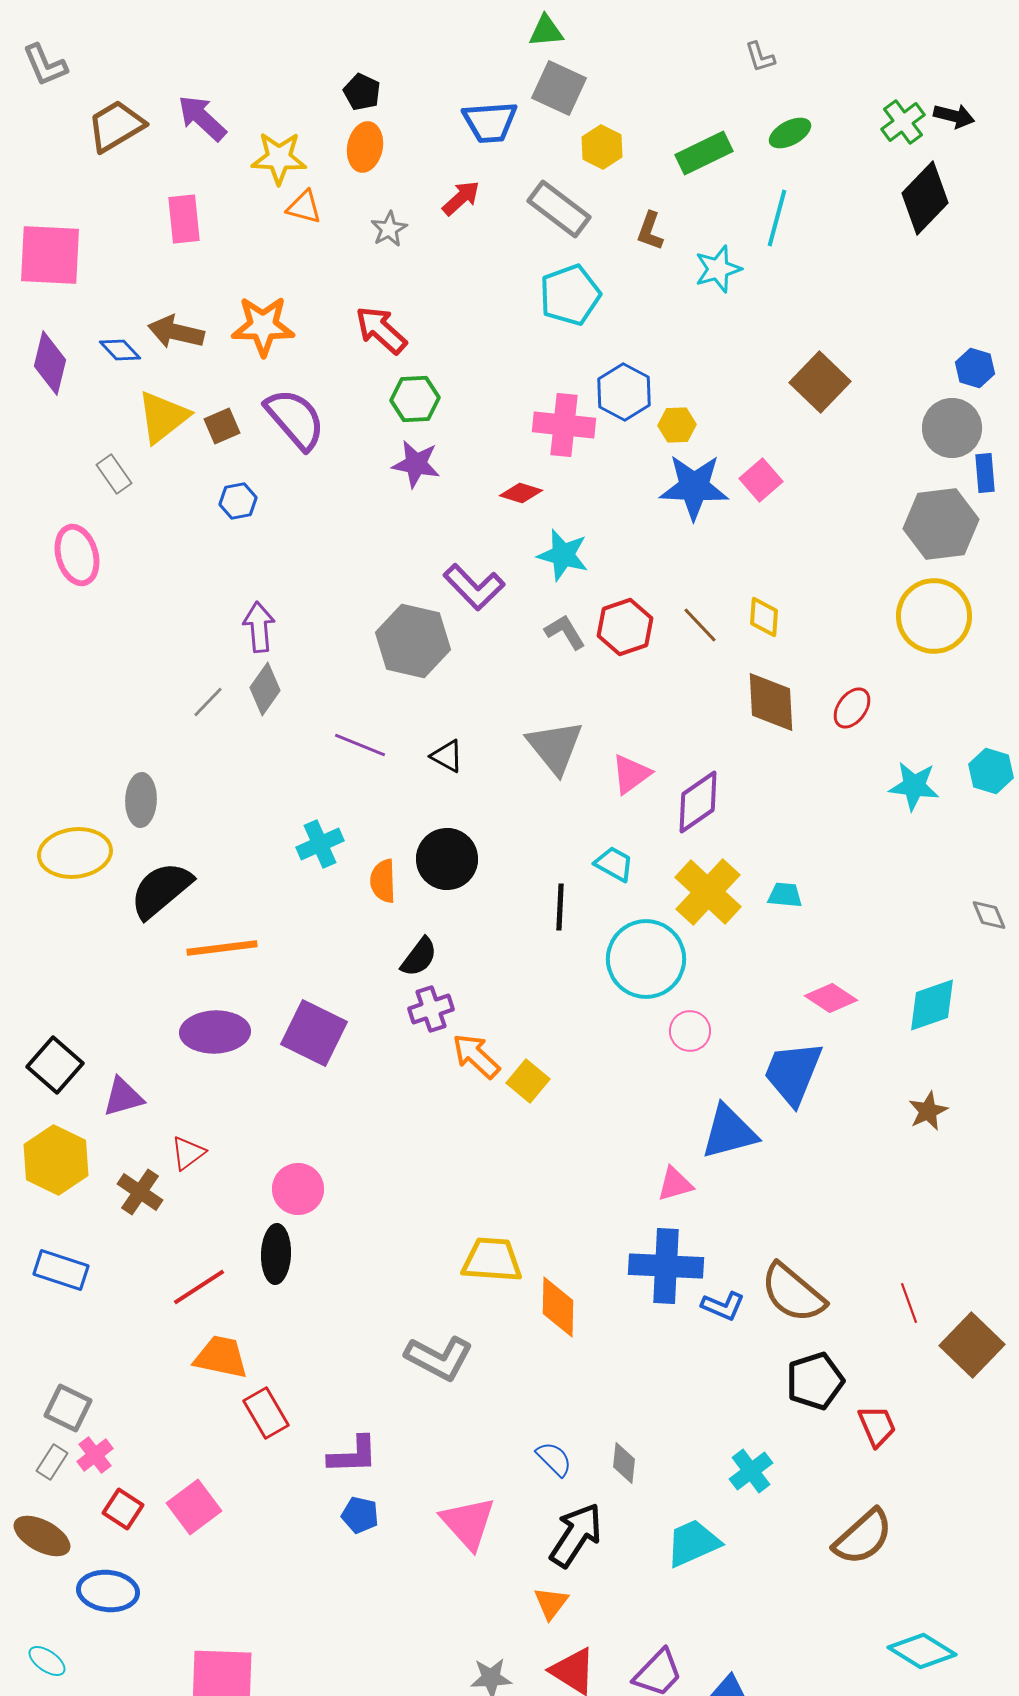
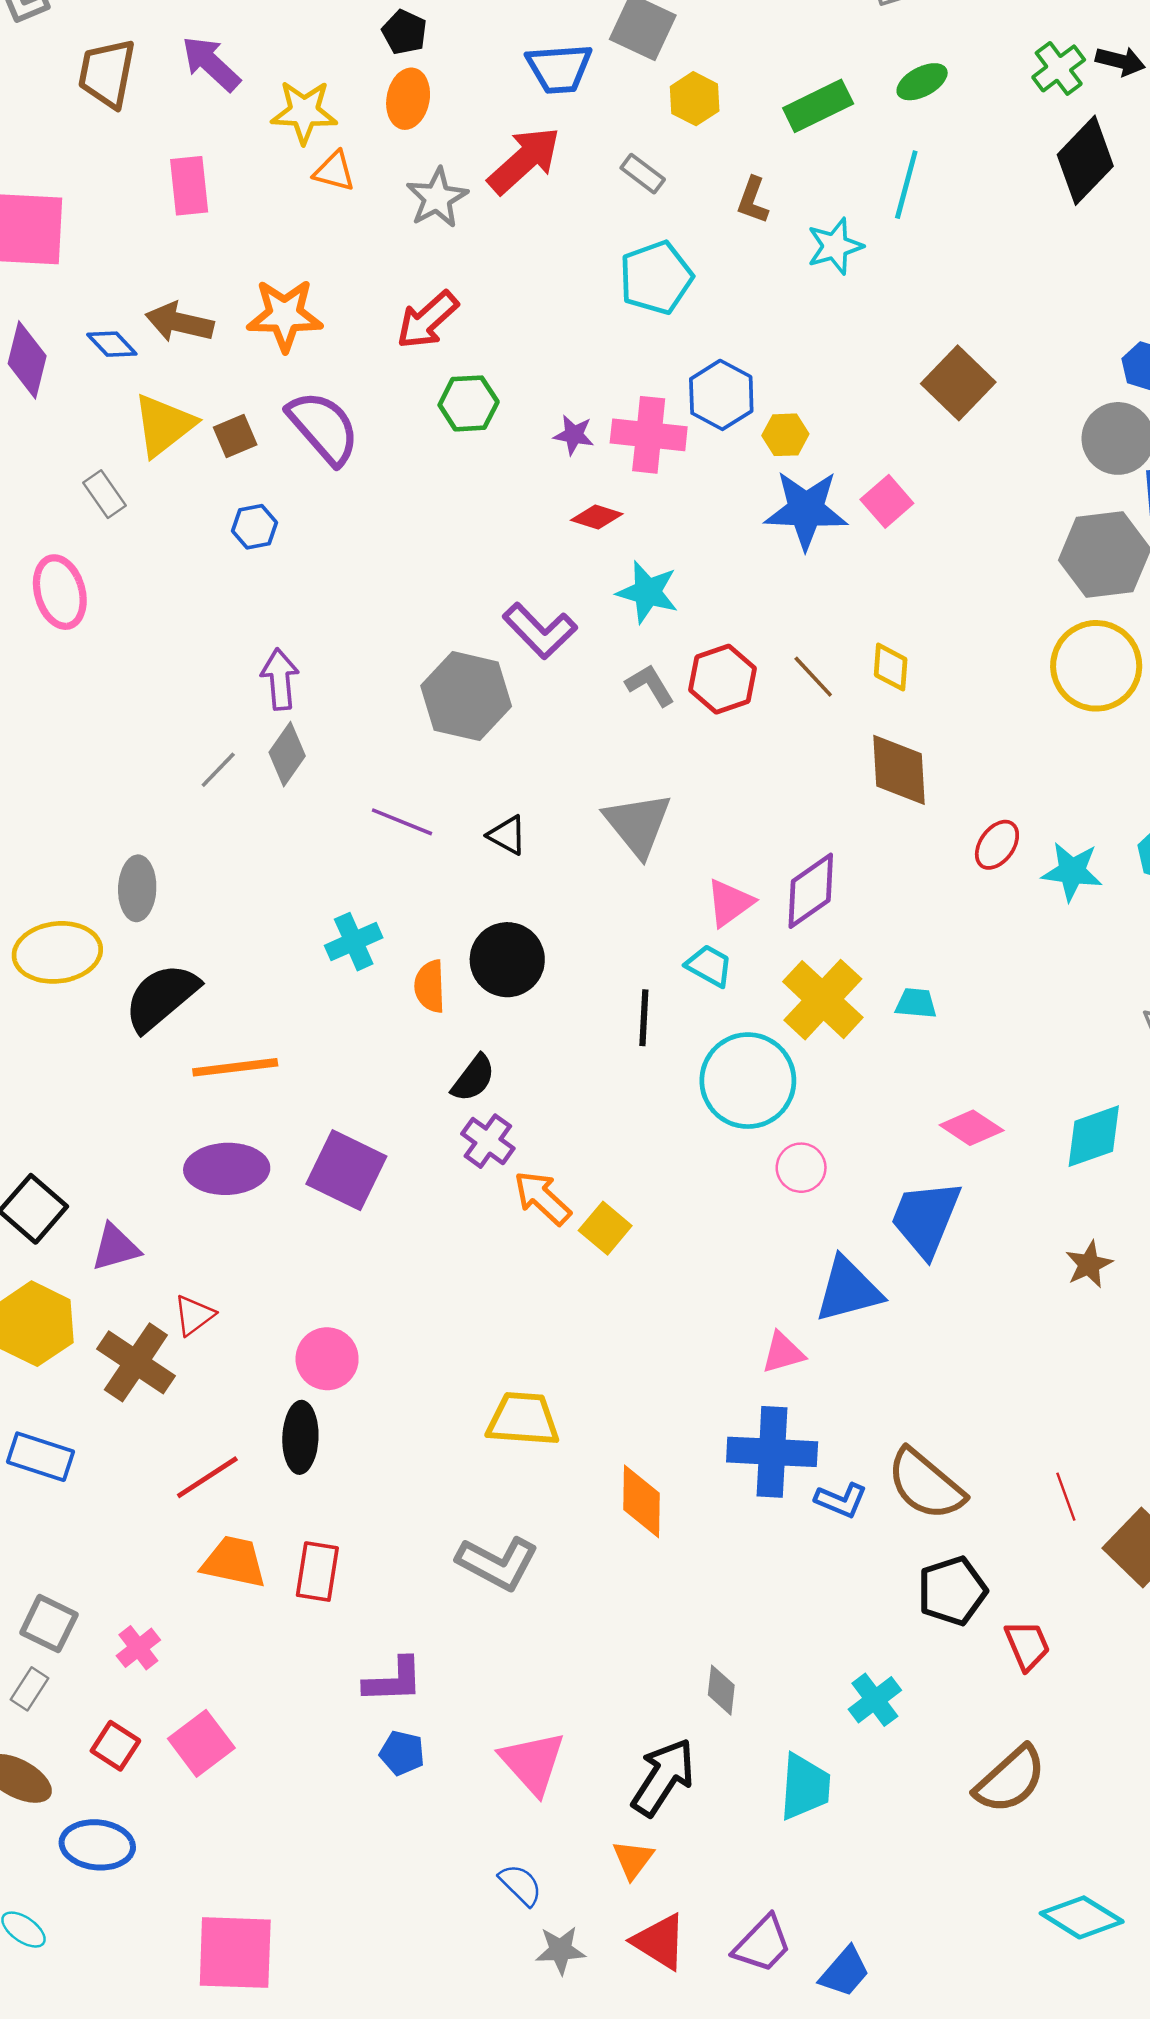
brown trapezoid: (116, 126) -> (107, 73), turned -48
red arrow: (461, 198) -> (524, 160), size x1.6
gray rectangle: (559, 209) -> (643, 174), size x0.6
gray star: (389, 229) -> (437, 198), size x1.4
red arrow: (381, 330) -> (427, 320), turned -84
purple star: (416, 464) -> (574, 435), moved, size x0.7
red ellipse: (852, 708) -> (997, 845), moved
pink triangle: (631, 774) -> (730, 903), moved
purple cross: (431, 1009) -> (488, 1141), turned -36
brown cross: (140, 1192) -> (136, 1362), size x1.4
yellow trapezoid: (492, 1260) -> (523, 1419), moved
red rectangle: (266, 1413) -> (317, 1572), moved, turned 39
pink cross: (95, 1455) -> (138, 1648), moved
blue semicircle: (554, 1459) -> (521, 1885), moved
cyan trapezoid: (693, 1543) -> (805, 1787), turned 118

